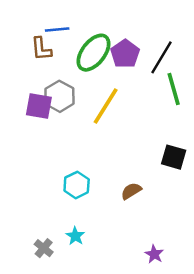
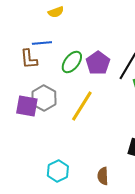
green ellipse: (94, 53) -> (72, 62), size x0.7
brown semicircle: (131, 191) -> (103, 176), turned -60

